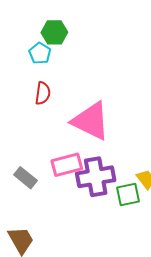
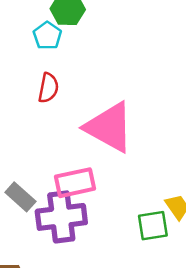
purple cross: (96, 177) -> (61, 217), moved

